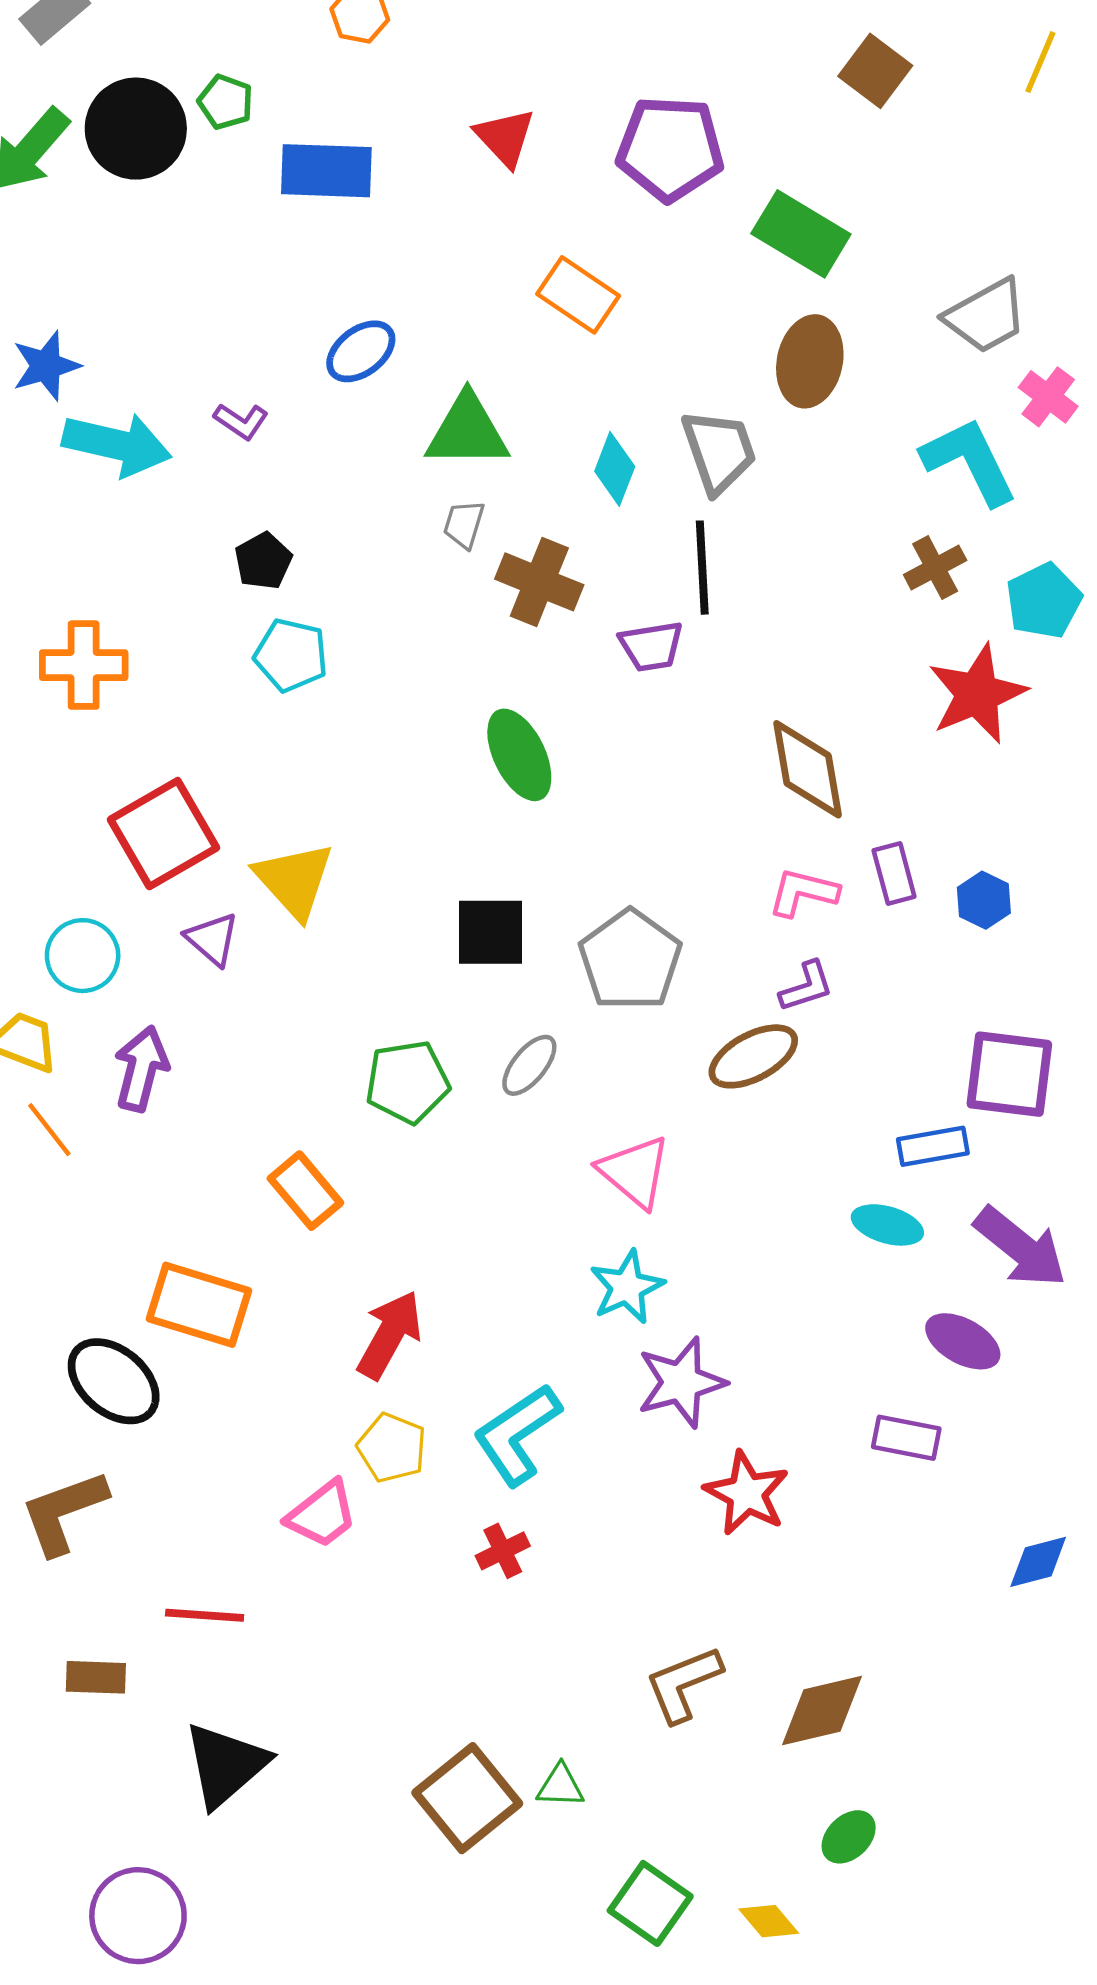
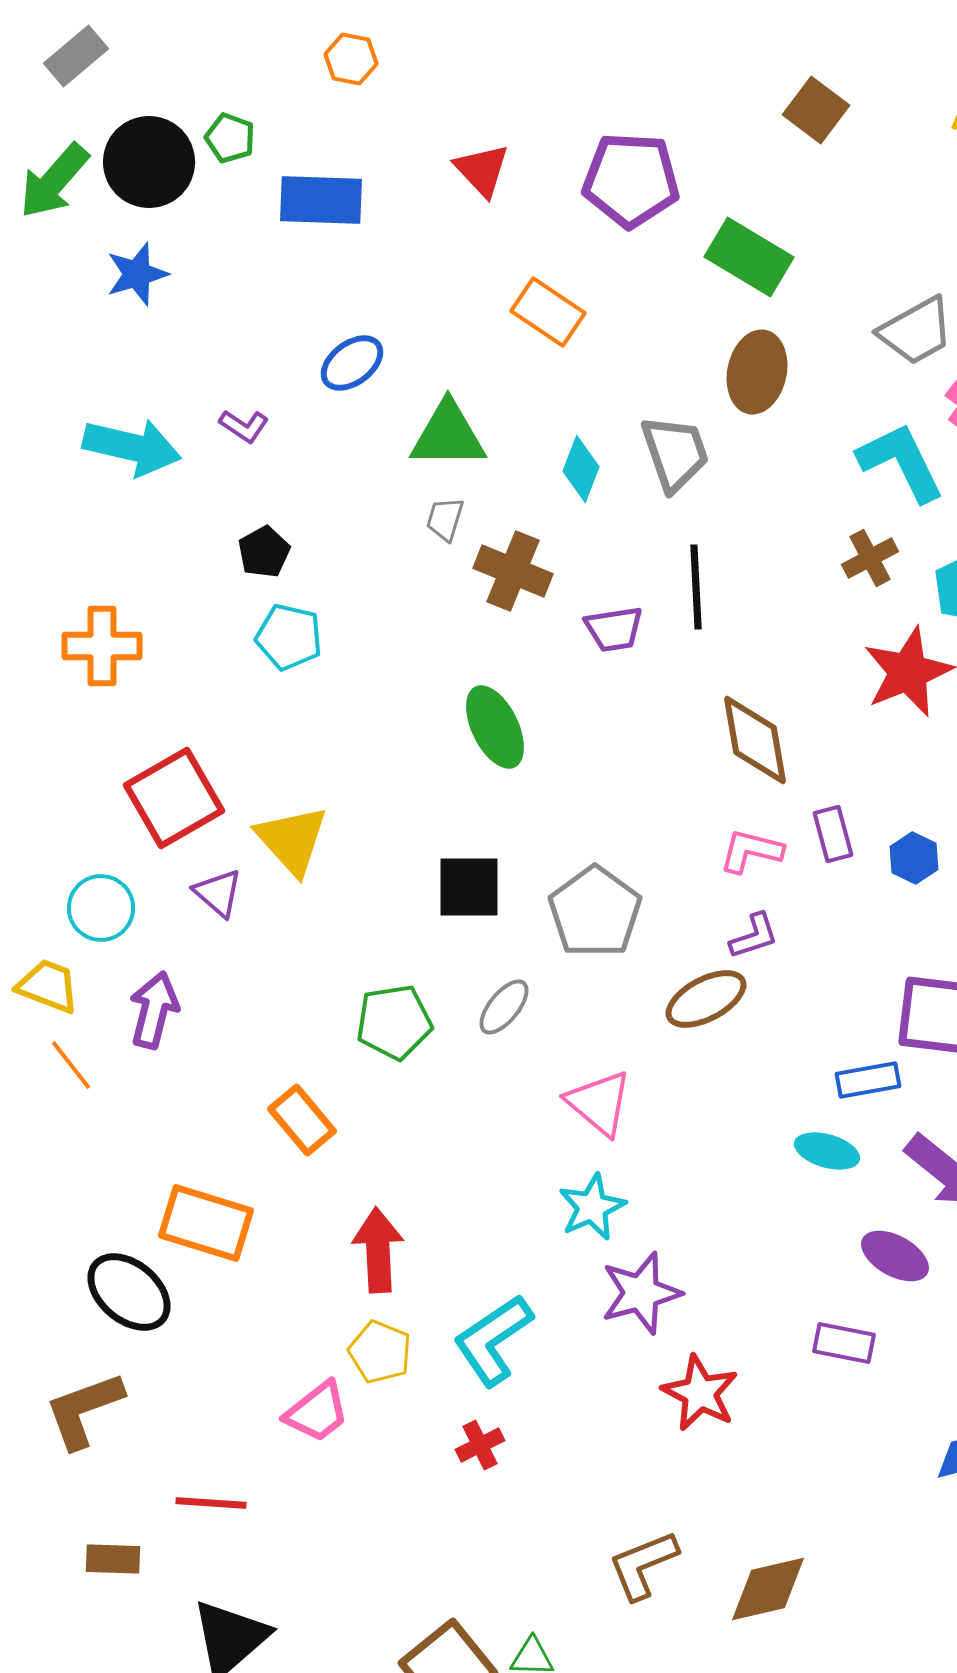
blue star: (46, 366) -> (137, 274), moved
black line: (702, 568) -> (696, 587), moved
red arrow: (390, 1335) -> (378, 1250), turned -32

